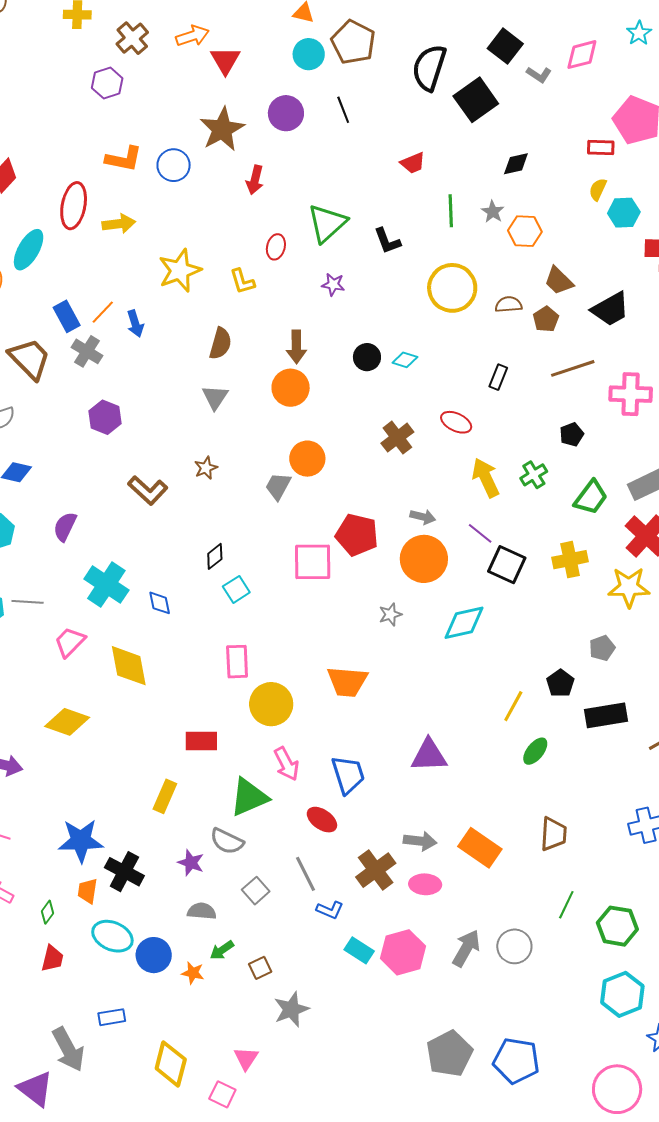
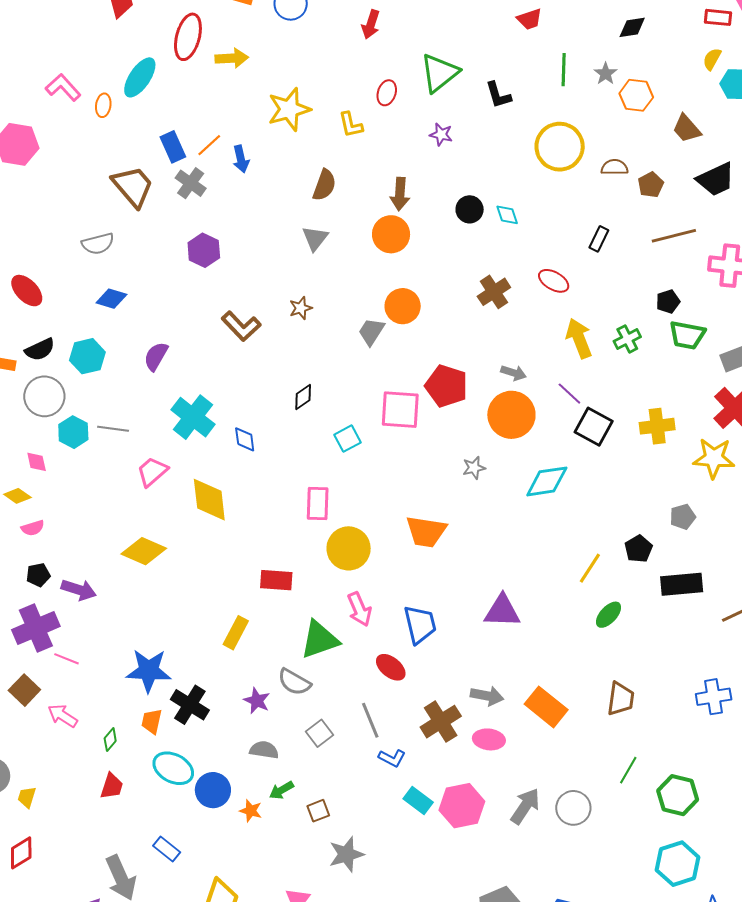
brown trapezoid: (559, 281) -> (687, 129), moved
cyan diamond: (405, 360) -> (507, 215), turned 50
green trapezoid: (591, 497) -> (687, 335), moved, turned 60
cyan square: (236, 589) -> (348, 439), moved
blue rectangle: (112, 1017) -> (167, 849), turned 44

